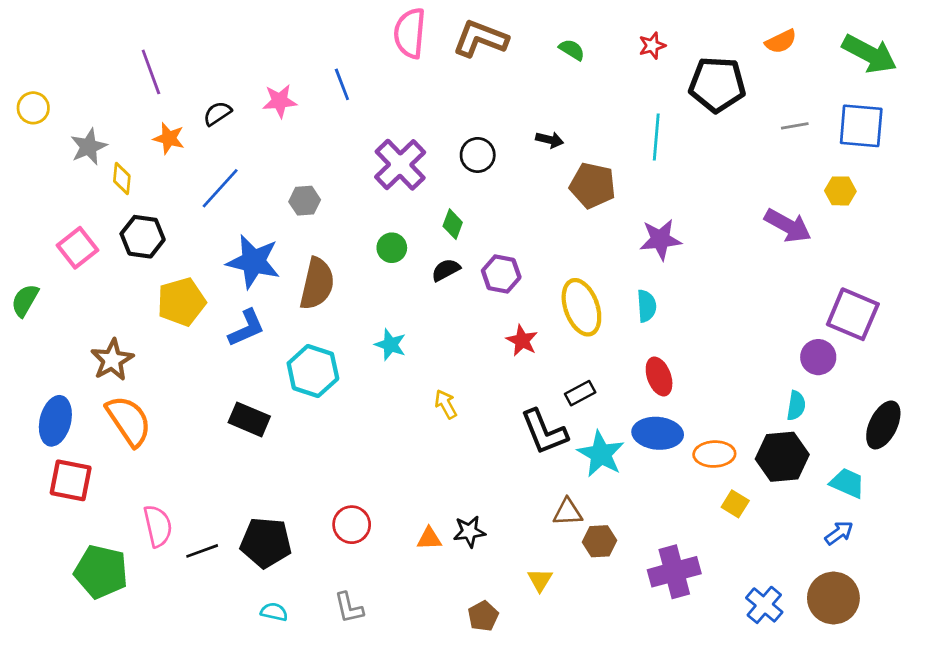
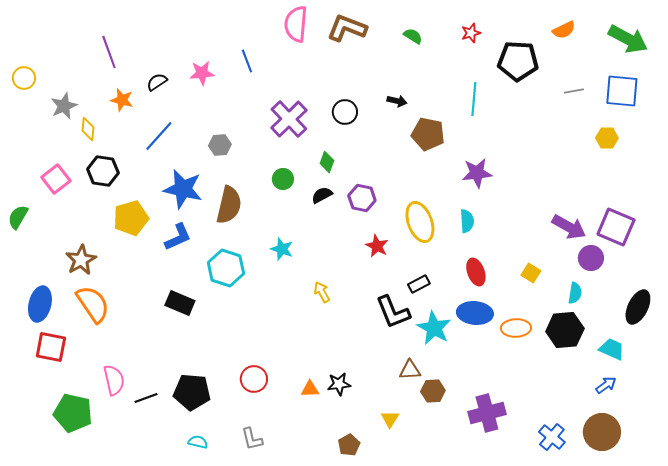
purple arrow: (788, 226) -> (569, 227), moved
yellow square: (735, 504) -> (531, 273), moved

